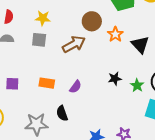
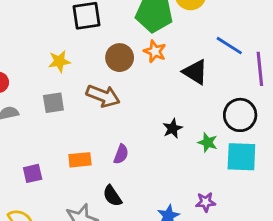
yellow star: (43, 18) -> (59, 61), moved
orange star: (115, 34) -> (155, 51), moved
brown arrow: (74, 44) -> (103, 96), turned 65
green star: (137, 85) -> (208, 142), moved

